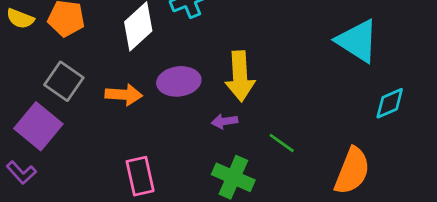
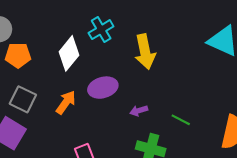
yellow arrow: (240, 76) -> (145, 52), moved
orange arrow: (124, 95) -> (66, 102), turned -50

